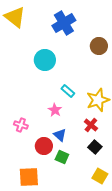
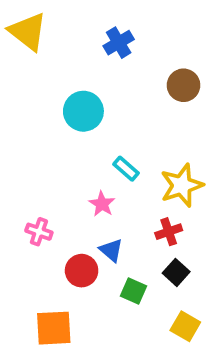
blue cross: (64, 23) -> (119, 43), size x0.7
red cross: (91, 125) -> (169, 232), turned 32
green square: (62, 157) -> (133, 291), moved

